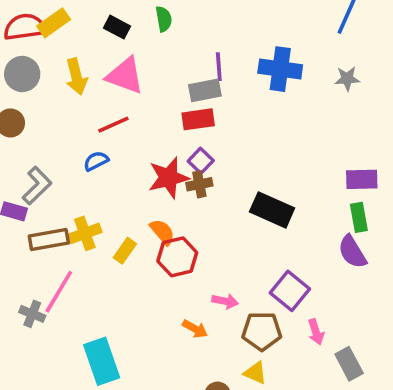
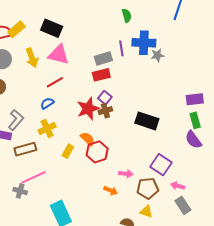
green semicircle: (164, 19) -> (127, 16), moved
black rectangle: (117, 27) -> (52, 28), size x1.5
purple line: (219, 67) -> (121, 48), moved
gray star: (347, 79) -> (157, 55), moved
yellow cross: (85, 233) -> (47, 128), moved
pink line: (59, 292) -> (34, 177), turned 40
pink arrow: (316, 332) -> (178, 186), turned 128
gray rectangle: (349, 364) -> (183, 205), moved

